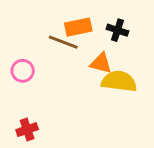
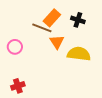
orange rectangle: (78, 27) -> (52, 18), turned -36
orange triangle: (101, 63) -> (57, 42), moved, turned 42

